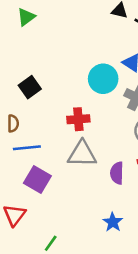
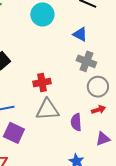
cyan circle: (103, 79) -> (42, 14), moved

